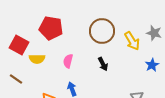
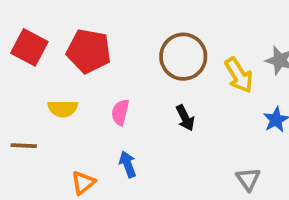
red square: (19, 45) -> (29, 47), moved
brown line: (16, 79) -> (24, 146), turned -32

